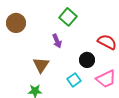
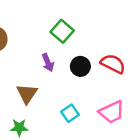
black circle: (87, 60) -> (80, 66), moved

